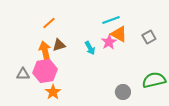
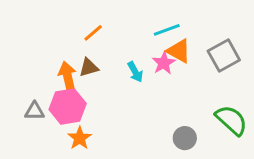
orange line: (49, 23) -> (93, 33), moved
gray square: (149, 37) -> (224, 55), size x1.5
green semicircle: (154, 80) -> (231, 120), turned 55

